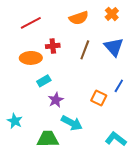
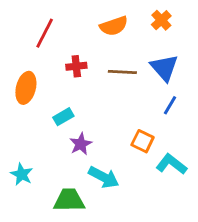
red line: (31, 23) -> (45, 33), turned -35
brown line: (85, 50) -> (122, 72), turned 72
orange ellipse: (31, 58) -> (26, 88), moved, turned -75
blue line: (119, 86) -> (170, 105), moved
cyan L-shape: (116, 139) -> (171, 164), moved

